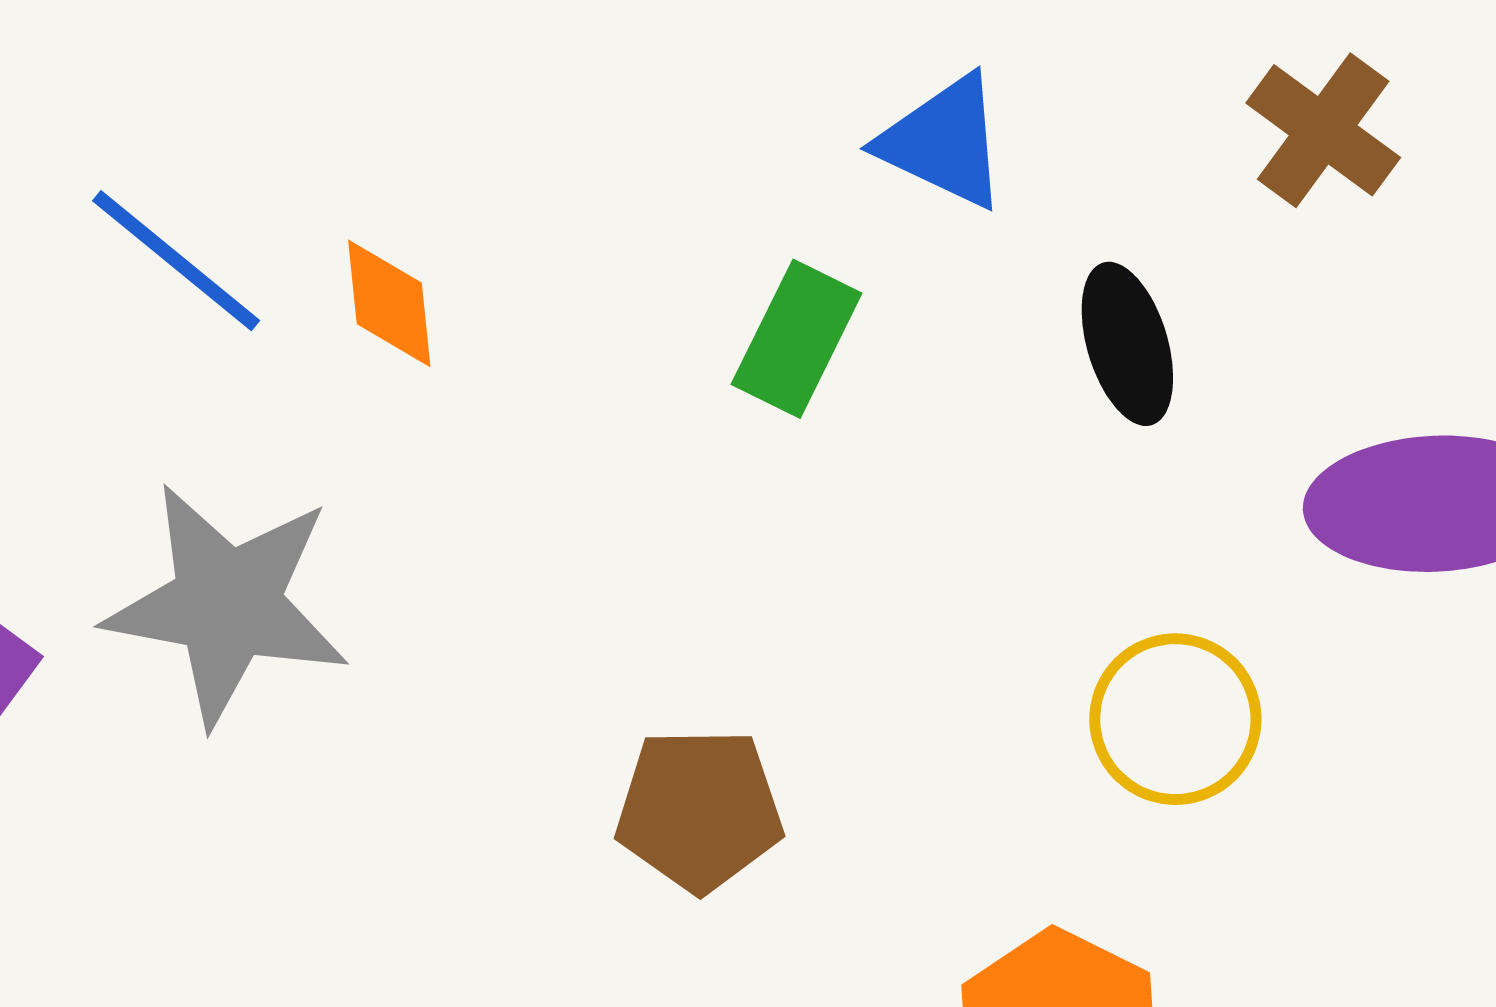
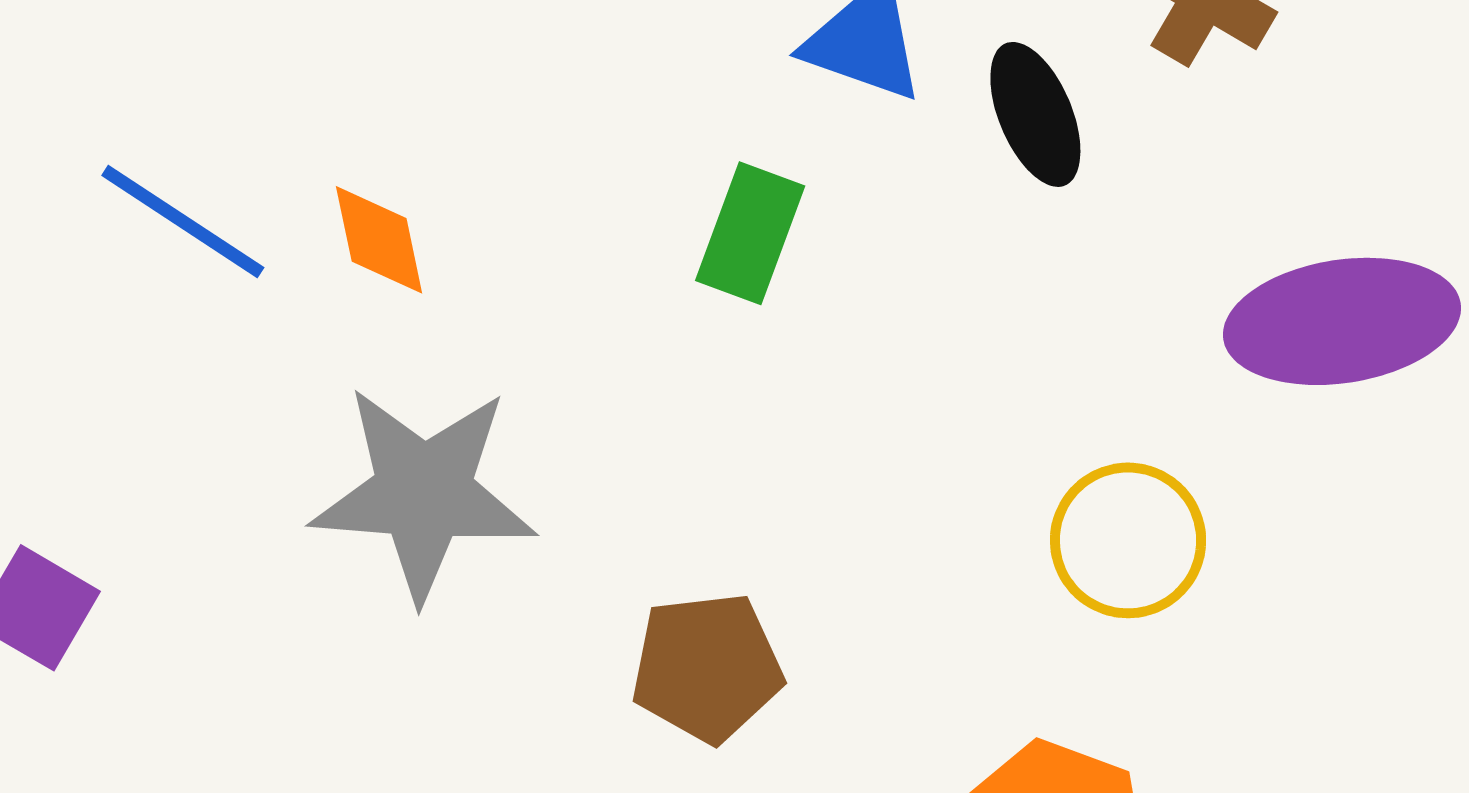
black ellipse: (1127, 344) -> (1035, 114), moved
gray star: (227, 604) -> (424, 493), moved

